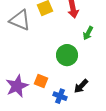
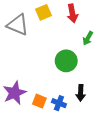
orange square: (41, 81) -> (39, 101), moved
black arrow: (81, 86) -> (81, 93), turned -42

